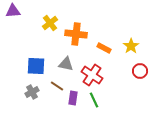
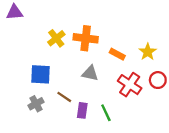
yellow cross: (50, 23) -> (56, 38), moved
gray triangle: (66, 64) -> (90, 73), moved
red cross: (92, 75) -> (130, 85), moved

